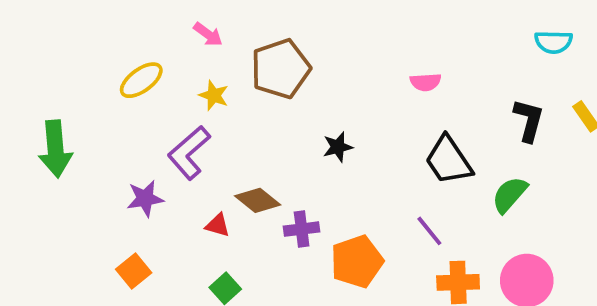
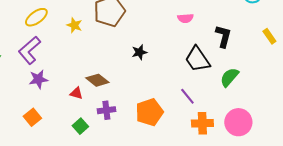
black L-shape: (529, 120) -> (223, 36), moved
purple L-shape: (189, 153) -> (29, 50), moved
purple cross: (302, 229) -> (106, 110), moved

